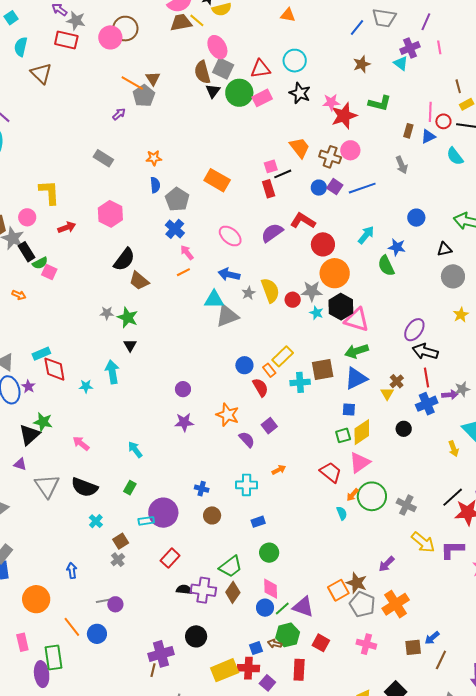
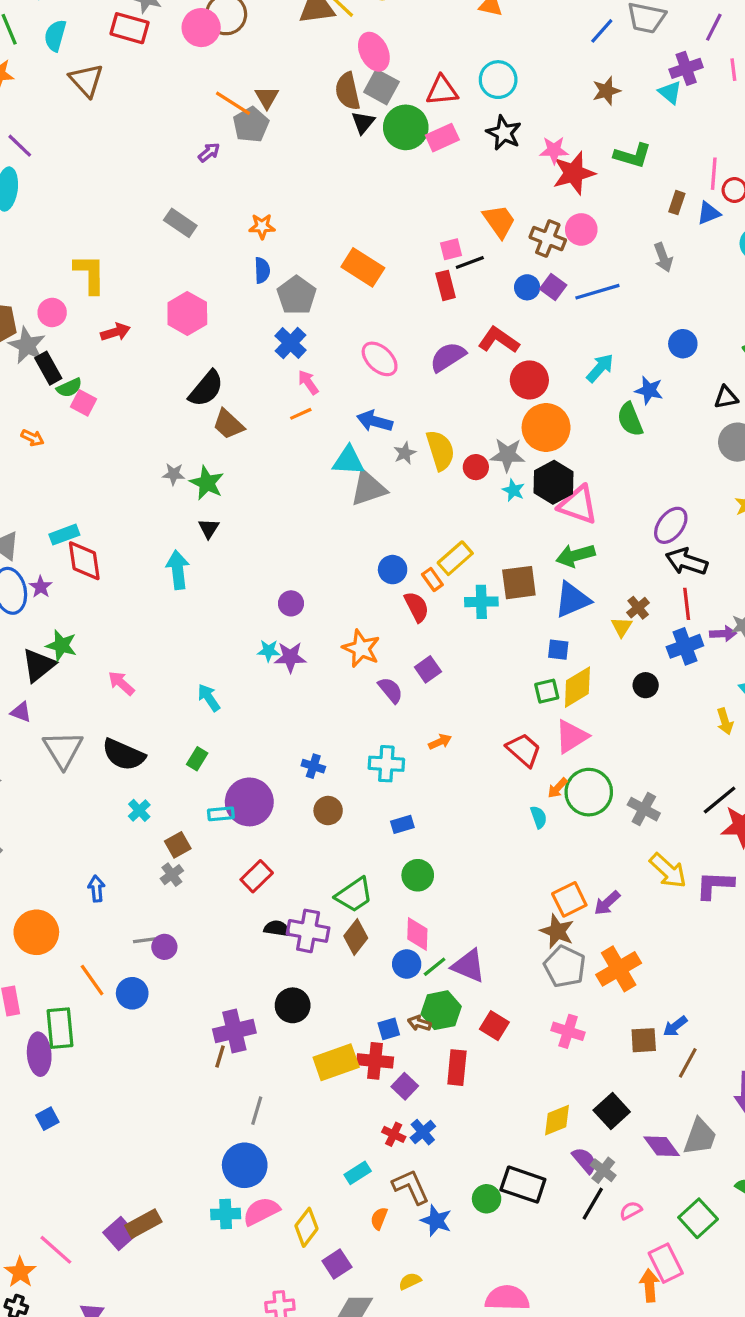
cyan star: (86, 386) -> (269, 651), moved
orange square: (338, 590) -> (569, 899), moved

